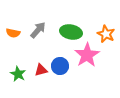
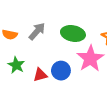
green star: (18, 74) -> (16, 65), moved

